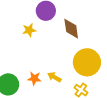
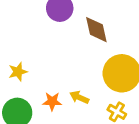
yellow star: (29, 30) -> (18, 72), moved

